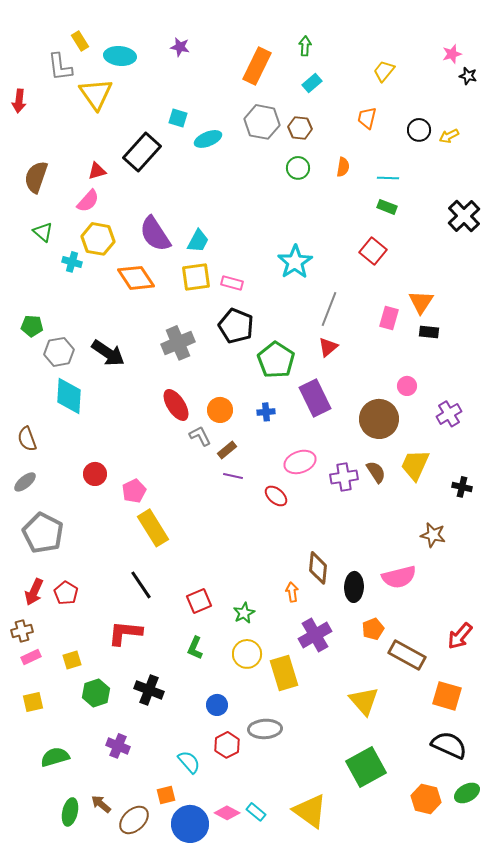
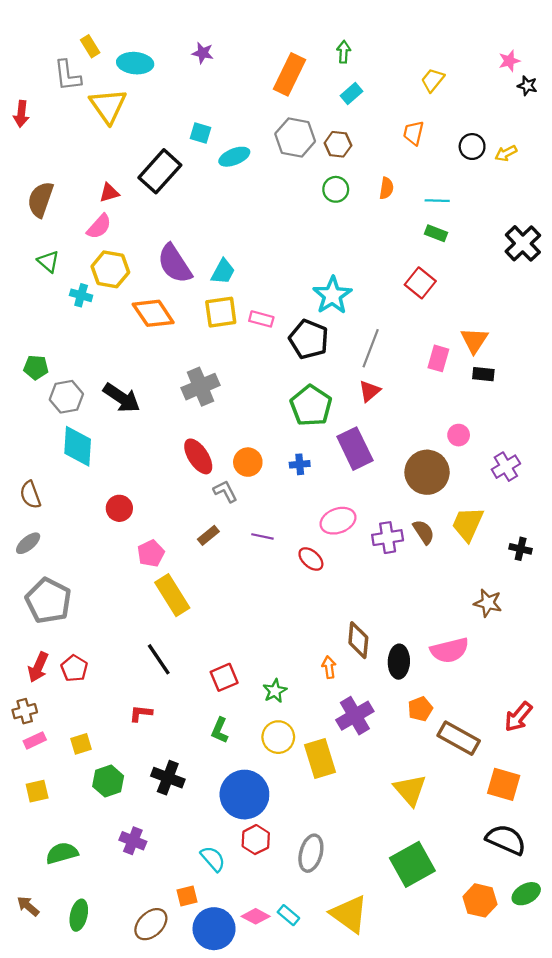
black pentagon: (236, 326) -> (309, 339), moved
brown rectangle: (227, 450) -> (208, 535), moved
red circle: (95, 474) -> (119, 508), moved
red L-shape: (125, 633) -> (141, 713), size x0.6
blue circle: (217, 705) -> (244, 795), size x2.0
gray ellipse: (265, 729) -> (311, 853), moved, turned -72
brown arrow: (101, 804) -> (28, 906), moved

